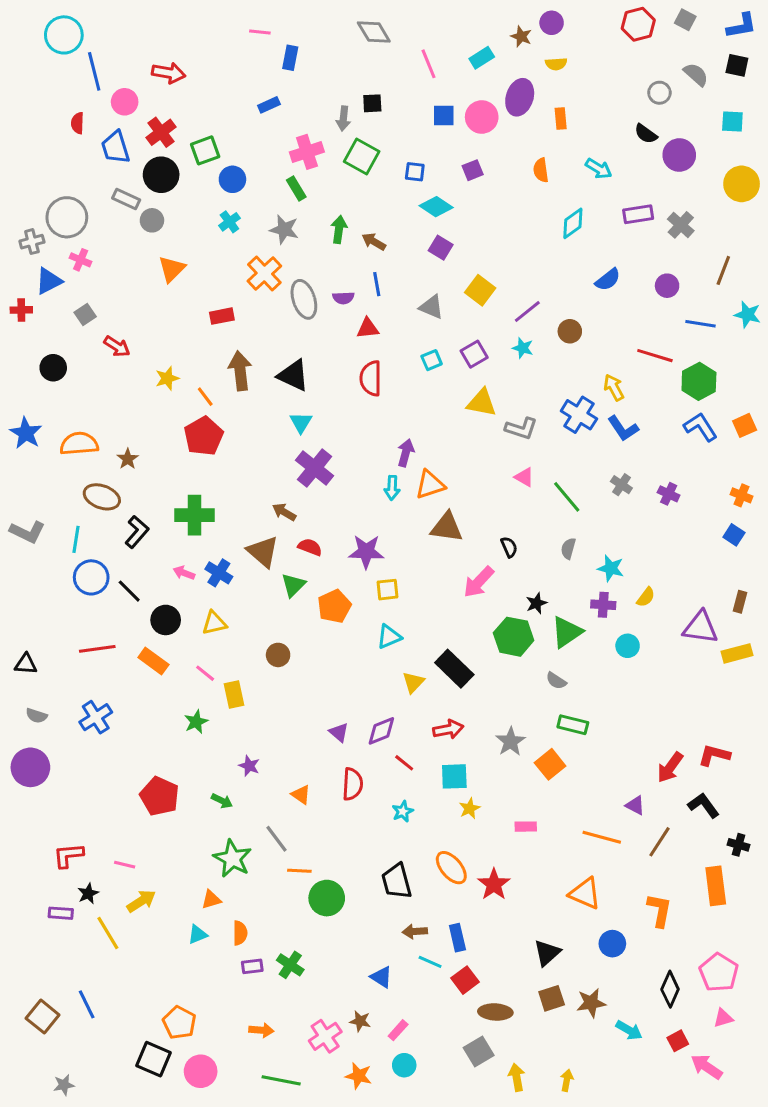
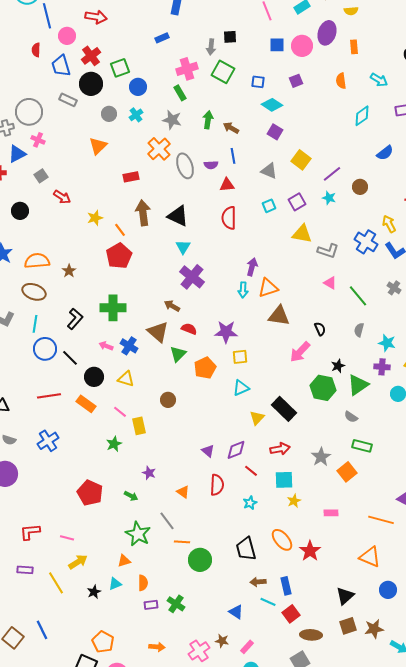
gray circle: (152, 220) -> (109, 114), moved
brown ellipse: (102, 497) -> (34, 292), moved
yellow triangle: (214, 623) -> (126, 379), turned 30
black star: (88, 893) -> (94, 592), moved

